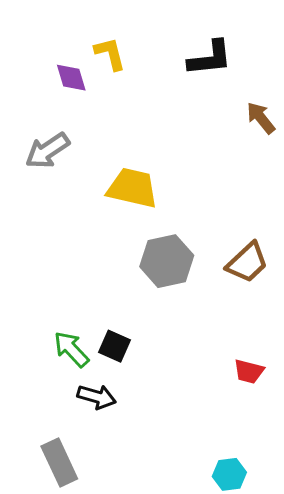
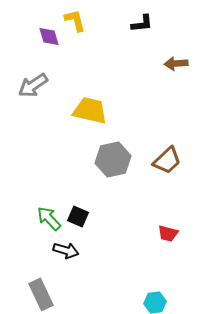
black L-shape: (210, 58) -> (142, 23), size x0.7
brown arrow: (261, 118) -> (176, 63), turned -55

